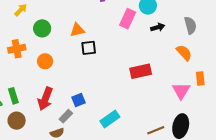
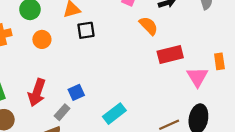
orange semicircle: (184, 53) -> (149, 26), moved
orange circle: (45, 61) -> (42, 39), moved
red rectangle: (141, 71) -> (170, 55), moved

